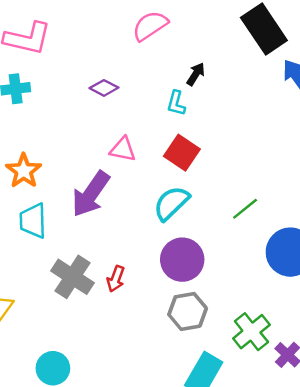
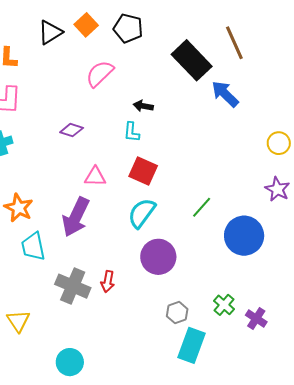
black arrow: (196, 74) -> (143, 106), turned -102
gray hexagon: (188, 311) -> (177, 313), moved, size x0.7
green cross: (251, 332) -> (224, 305), size x0.7

